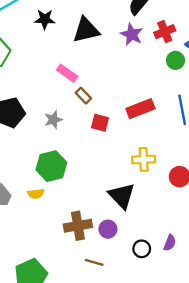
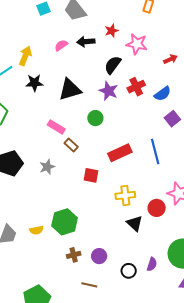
green circle: (176, 60) -> (95, 118), moved
red square: (100, 123) -> (91, 175), moved
green hexagon: (51, 166) -> (65, 222), moved
black triangle: (122, 196) -> (135, 223), moved, size x0.7
brown cross: (78, 226) -> (74, 255), size x0.6

